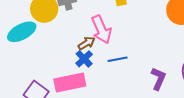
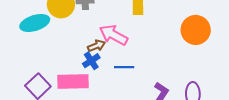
pink arrow: (101, 29) -> (114, 35), turned 132

